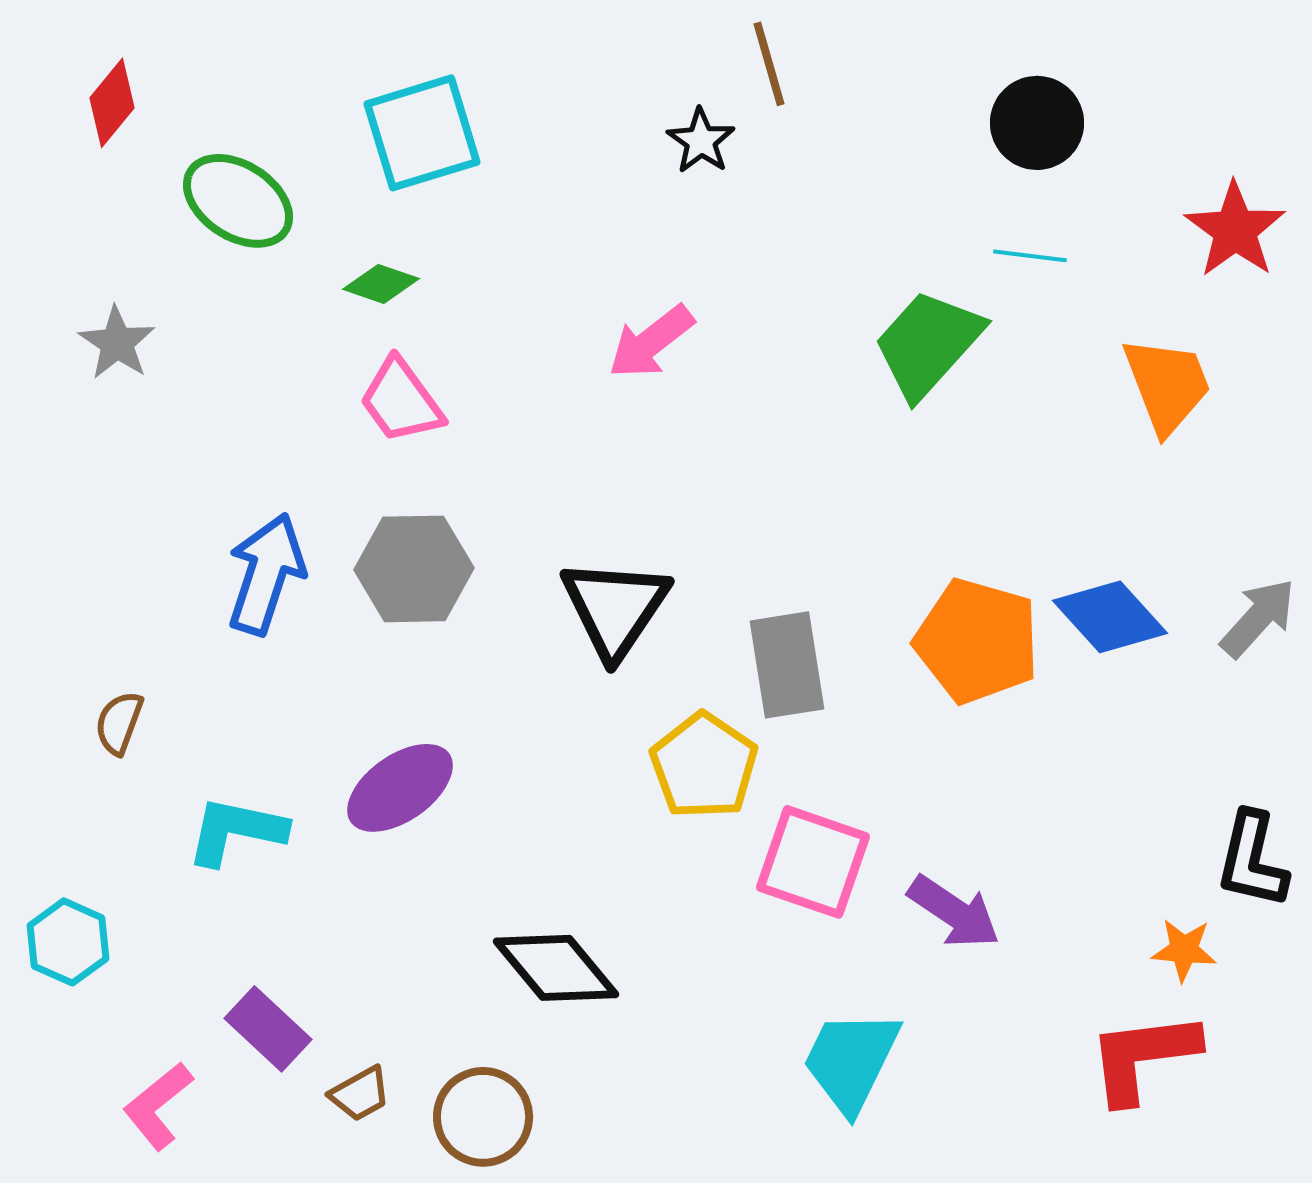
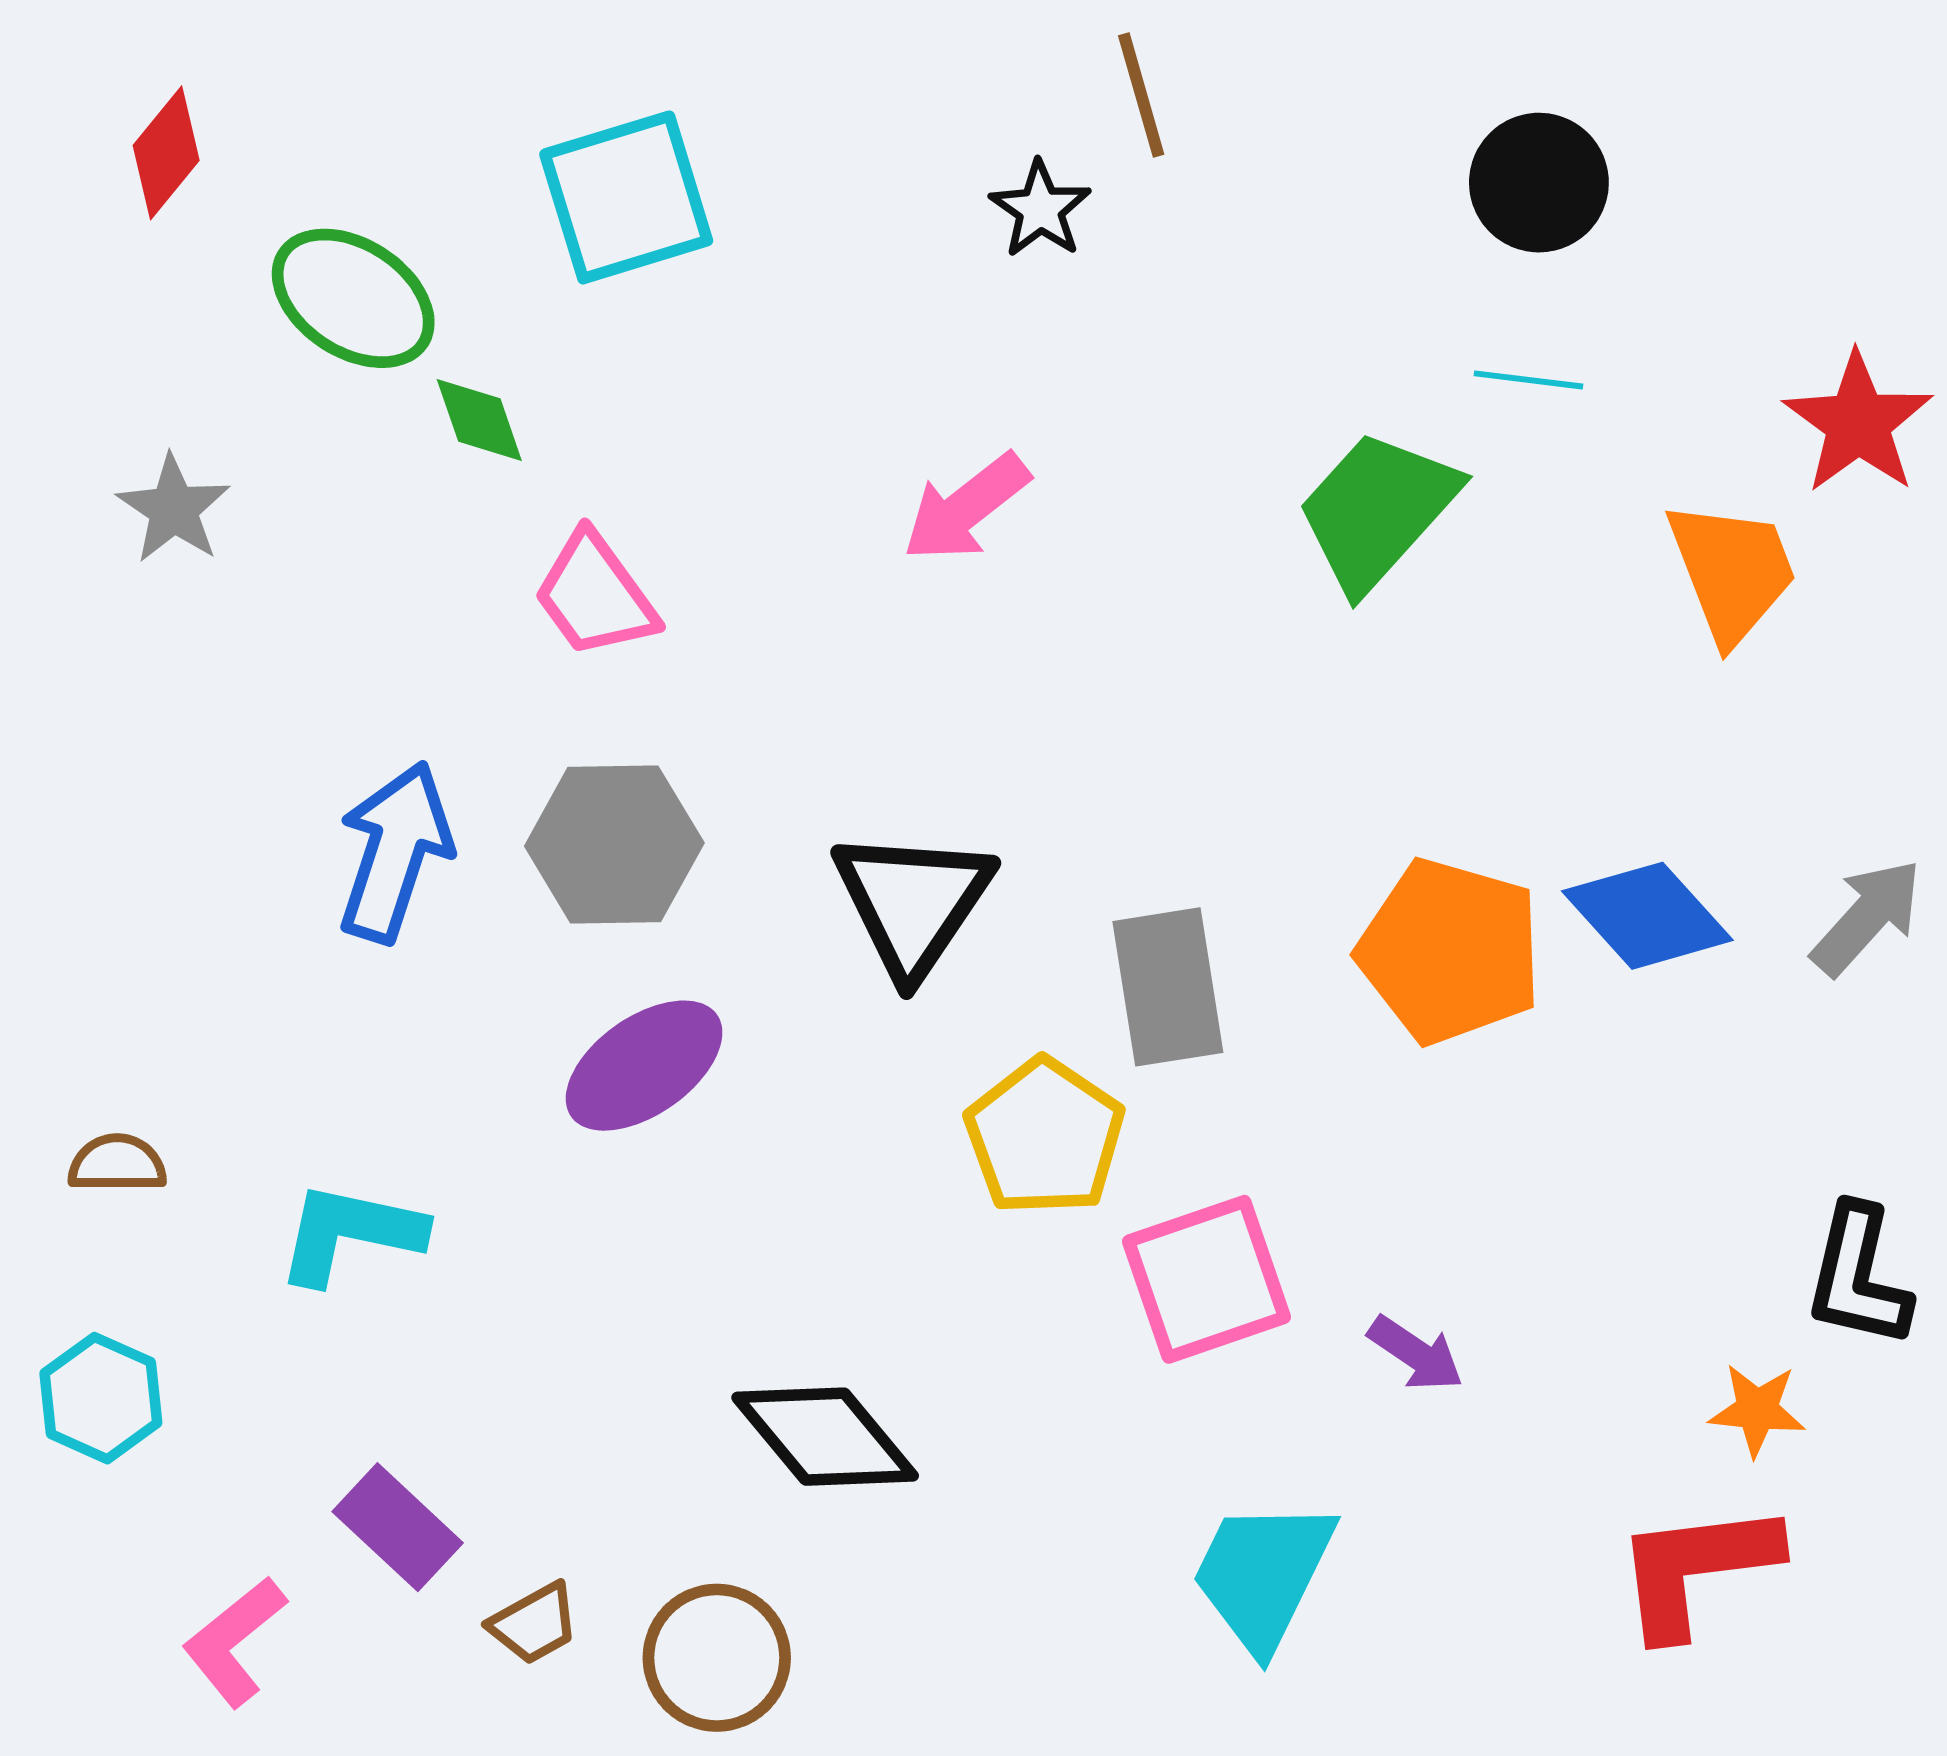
red star: (1235, 230) -> (1858, 423), moved
green diamond: (381, 284) -> (479, 420), moved, turned 52
brown semicircle: (119, 723) -> (117, 1164), moved, turned 70
purple ellipse: (400, 788) -> (644, 1066), moved
pink square: (813, 862) -> (1207, 1279), turned -38
purple arrow: (954, 912) -> (1416, 1354), size x0.7

